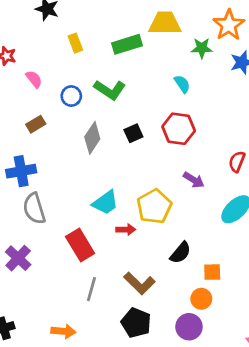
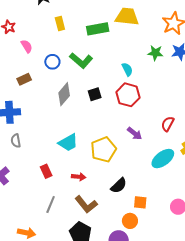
green star: (202, 48) -> (155, 53), moved
cyan semicircle: (182, 84) -> (127, 69), moved
gray semicircle: (34, 209) -> (16, 141), size x0.6
red arrow: (126, 230) -> (79, 177), moved
red rectangle: (80, 245) -> (46, 171), size x0.6

